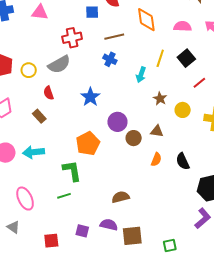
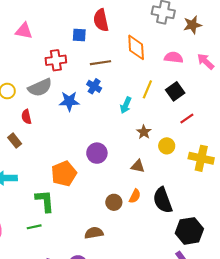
blue star: (90, 97) -> (69, 101), moved, turned 30
brown circle: (134, 138) -> (114, 202), moved
black semicircle: (183, 161) -> (163, 200), size x1.4

